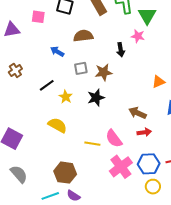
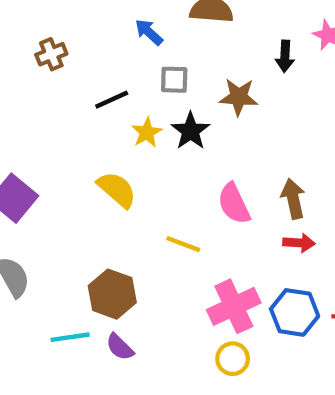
gray square: (81, 68) -> (174, 80), moved
black star: (96, 98) -> (191, 131), moved, turned -30
brown arrow: (138, 113) -> (293, 199), turned 42
pink semicircle: (114, 139) -> (234, 204), moved
yellow circle: (153, 187) -> (233, 359), moved

